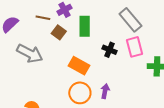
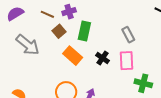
gray rectangle: (130, 20) -> (128, 35), size x0.7
orange rectangle: (79, 66) -> (73, 56), moved

